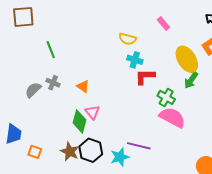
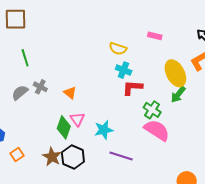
pink rectangle: (163, 24) -> (155, 36), turned -40
green line: (51, 50) -> (25, 58), moved
orange square: (35, 152) -> (17, 155), turned 32
cyan star: (120, 157) -> (104, 130), moved

